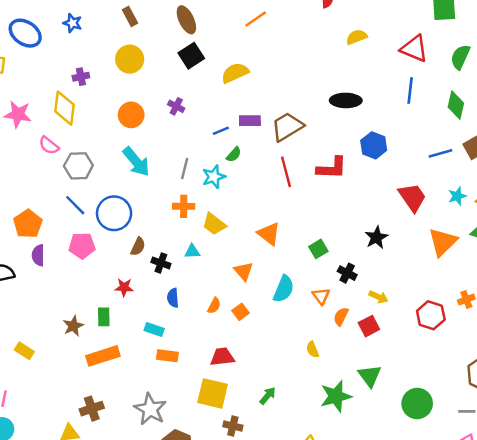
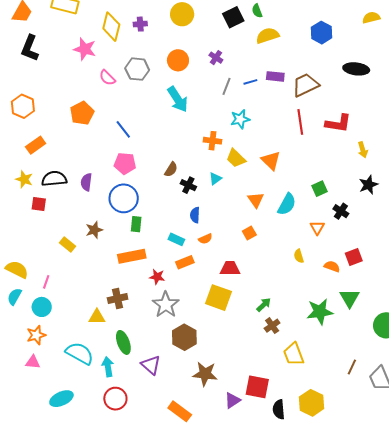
yellow diamond: (65, 108) -> (111, 27), moved
blue hexagon: (374, 145) -> (321, 33), moved
green semicircle: (234, 155) -> (257, 11), moved, turned 112
gray hexagon: (78, 166) -> (137, 69), moved
gray line: (185, 168) -> (226, 86), moved
blue circle: (114, 213) -> (124, 198), moved
orange pentagon: (28, 224) -> (82, 113), moved
orange triangle: (269, 234) -> (271, 161), moved
cyan triangle: (192, 251) -> (215, 179), turned -40
purple semicircle: (38, 255) -> (86, 182), moved
red star: (124, 287) -> (157, 277), moved
cyan semicircle: (284, 289) -> (287, 204), moved
yellow arrow: (378, 297) -> (363, 150), moved, turned 42
orange semicircle: (214, 306) -> (205, 239), moved, turned 32
orange semicircle: (341, 316) -> (332, 266), moved, turned 77
brown star: (73, 326) -> (94, 230), moved
yellow semicircle: (313, 350) -> (299, 256), moved
orange rectangle: (167, 356) -> (185, 262), turned -36
brown cross: (233, 426) -> (272, 326), moved, turned 35

